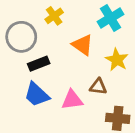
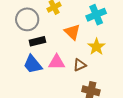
brown triangle: (98, 87) -> (80, 65), turned -40
pink triangle: (72, 100) -> (57, 62), moved

